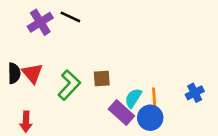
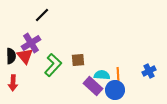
black line: (70, 17) -> (42, 15), moved, turned -70
purple cross: (40, 22) -> (31, 43), moved
cyan semicircle: (133, 98) -> (102, 75), turned 63
red arrow: (26, 122) -> (13, 83), moved

